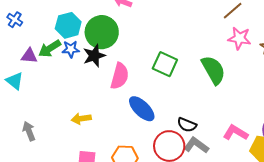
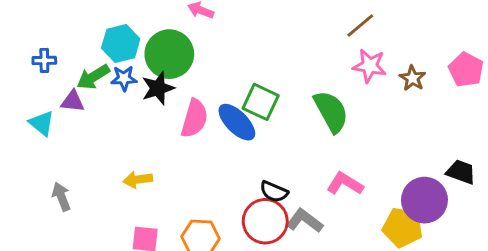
blue cross: (15, 20) -> (44, 60), moved, turned -35
purple triangle: (29, 56) -> (73, 101), moved
blue ellipse: (142, 109) -> (237, 122), moved
black semicircle: (187, 125) -> (274, 192), moved
pink L-shape: (235, 133) -> (345, 184), moved

